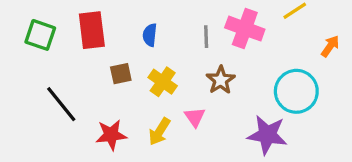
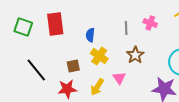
pink cross: (245, 29) -> (150, 23), size x0.6
blue semicircle: (150, 35) -> (90, 35), moved
brown square: (121, 74) -> (73, 66), moved

